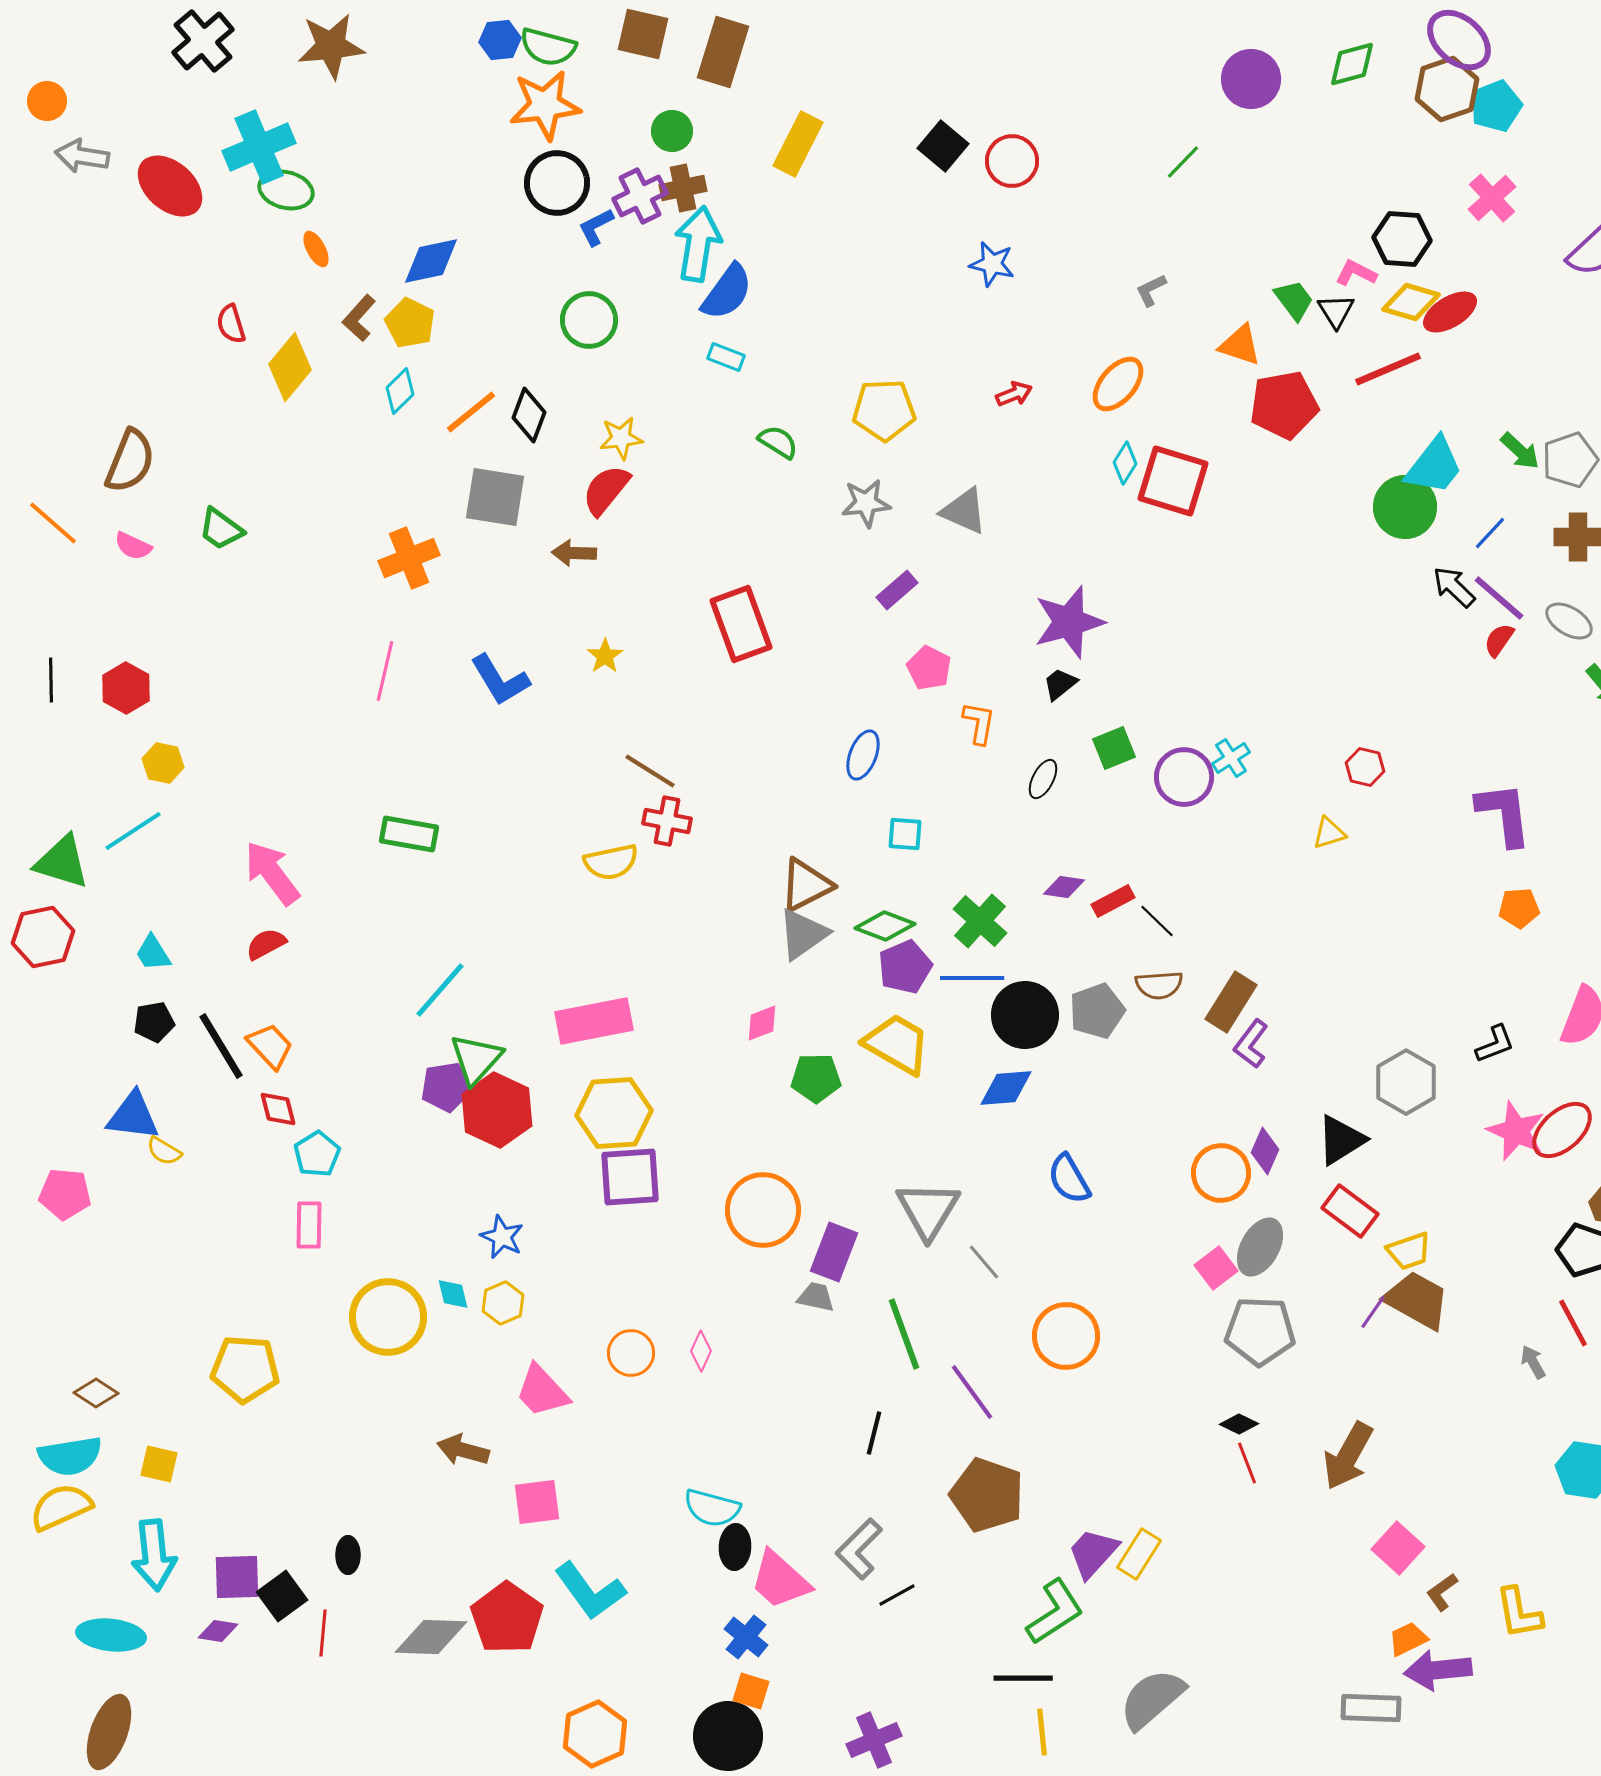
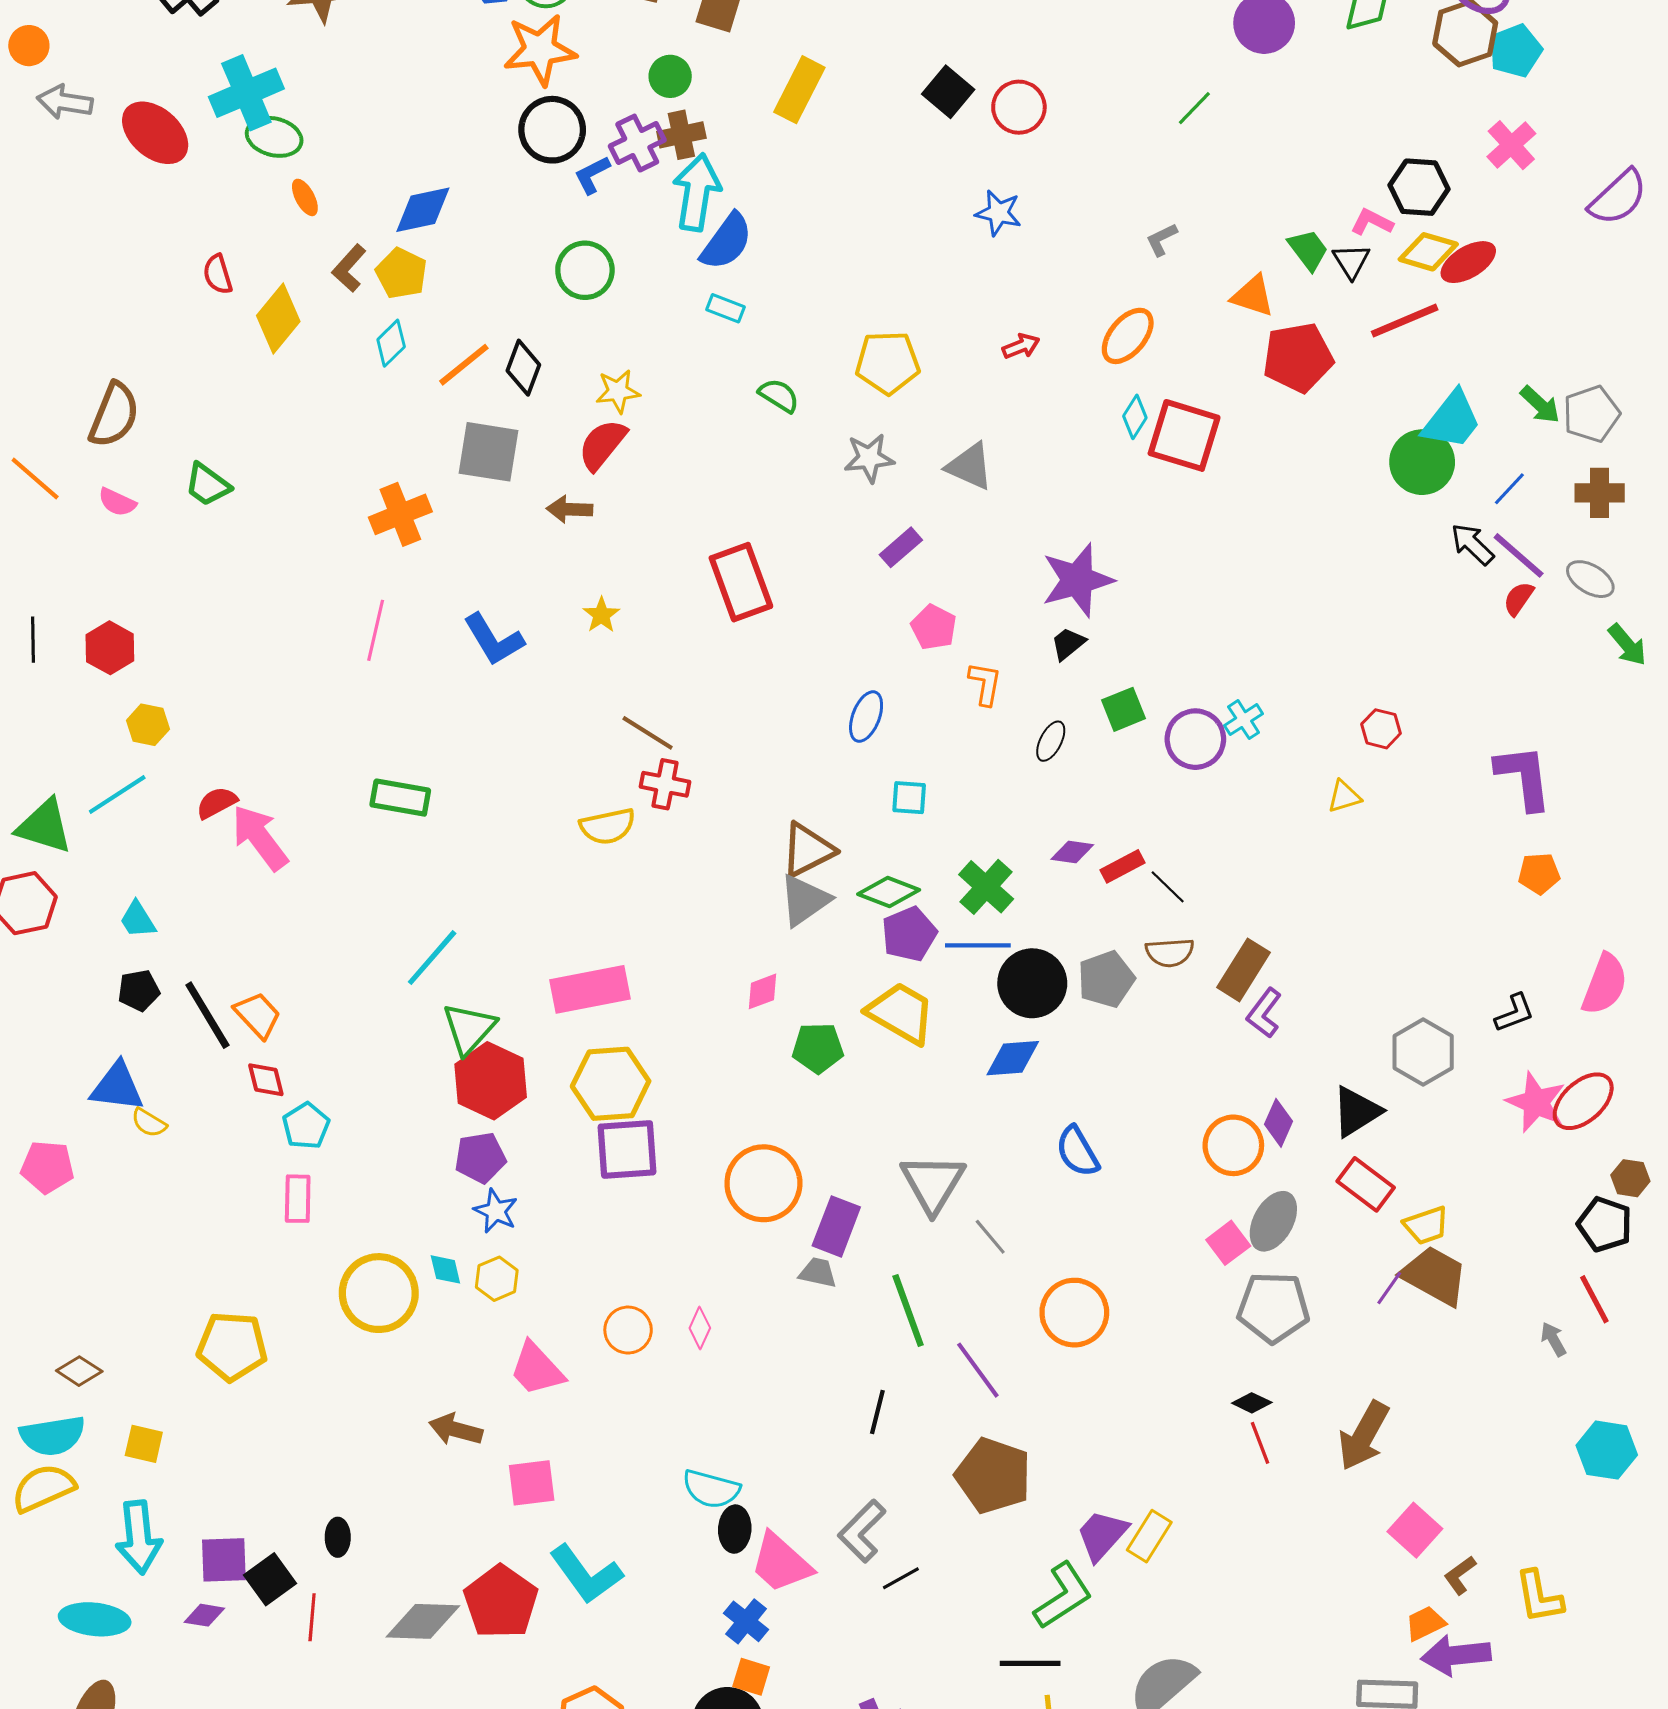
red semicircle: (266, 944) -> (217, 803), moved
purple pentagon: (446, 1087) -> (480, 1158), moved

